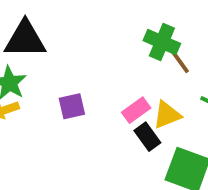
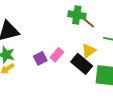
pink rectangle: (136, 110) -> (57, 55), moved
black rectangle: (147, 137) -> (82, 64), size x1.5

